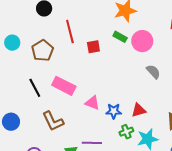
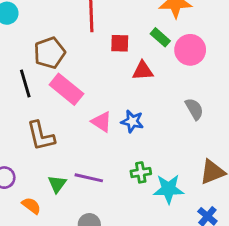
brown pentagon: (43, 51) -> (50, 53), moved
gray semicircle: (153, 72) -> (194, 109), moved
red triangle: (139, 110) -> (143, 71), moved
blue star: (114, 111) -> (132, 121), moved

